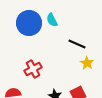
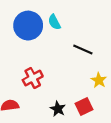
yellow star: (87, 63) -> (99, 80), moved

